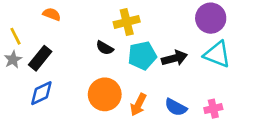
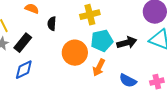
black semicircle: (105, 48) -> (52, 24), moved, turned 64
orange circle: (105, 94) -> (75, 53), moved
orange arrow: (138, 105) -> (99, 68), moved

